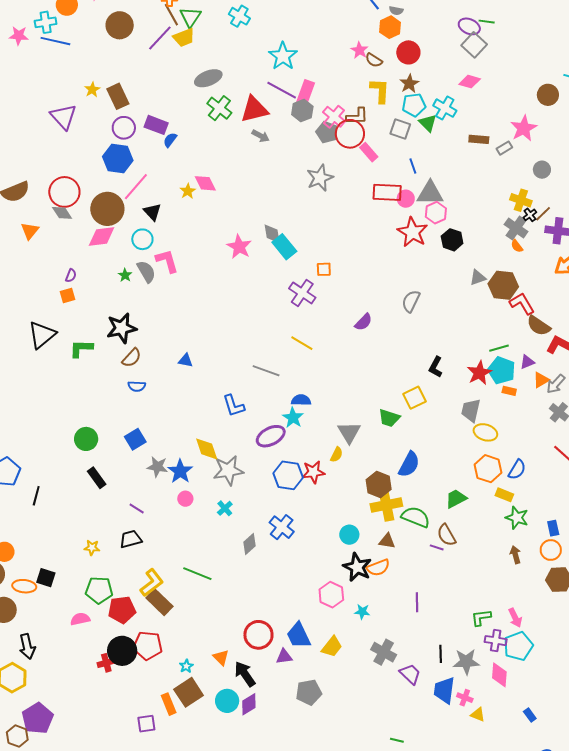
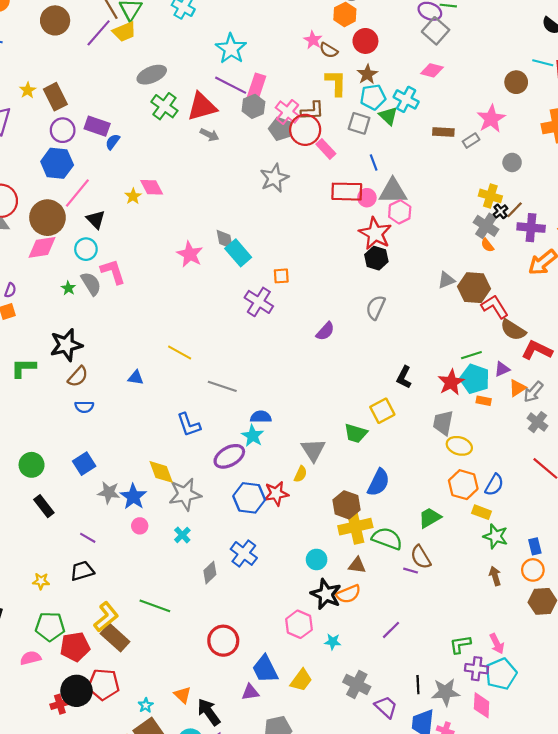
black hexagon: (452, 240) -> (376, 258), moved
yellow line: (302, 343) -> (180, 353), moved
purple line: (417, 602) -> (391, 630), turned 48
red circle: (258, 635) -> (223, 641), moved

